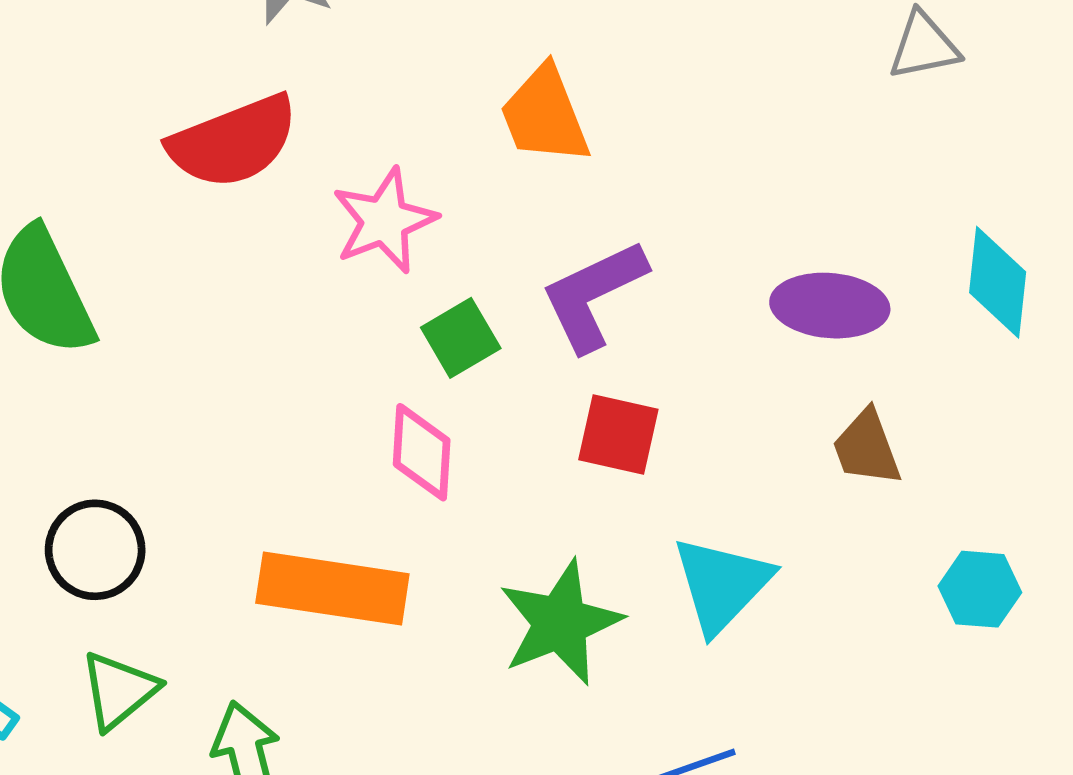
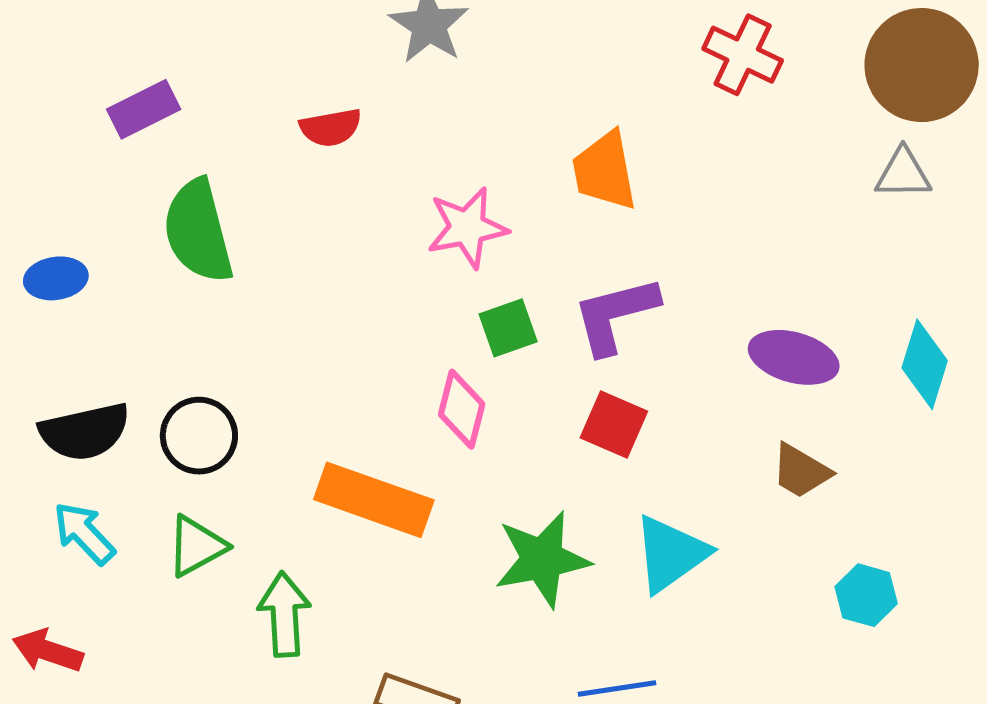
red semicircle: (233, 142) -> (331, 128), moved, size x0.6
brown trapezoid: (867, 448) -> (801, 471), turned -50

